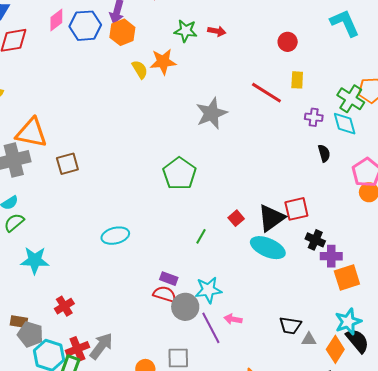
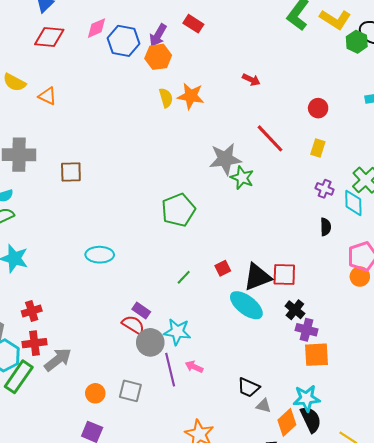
green star: (186, 31) -> (242, 178), moved
red line: (266, 93) -> (270, 138), moved
orange triangle: (32, 133) -> (47, 96), moved, size x0.6
red cross: (77, 349) -> (34, 343), moved

